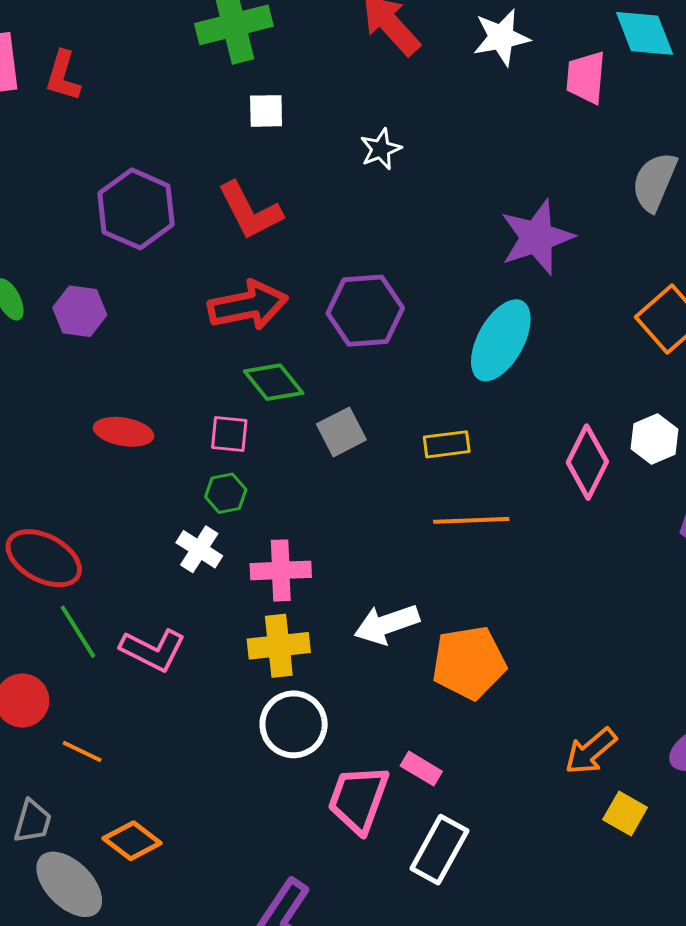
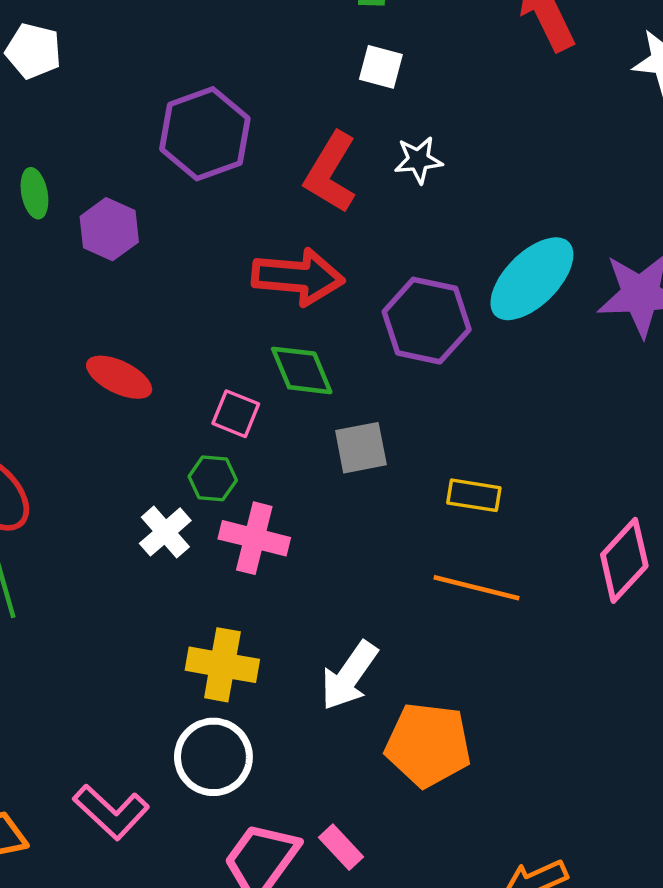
white star: (381, 149) -> (418, 160), moved
red L-shape: (250, 211) -> (331, 172), turned 42
cyan ellipse: (501, 340) -> (532, 279), moved
pink cross: (281, 570) -> (254, 538), moved
white arrow: (387, 624) -> (349, 676), turned -52
pink L-shape: (153, 650) -> (111, 812), moved

